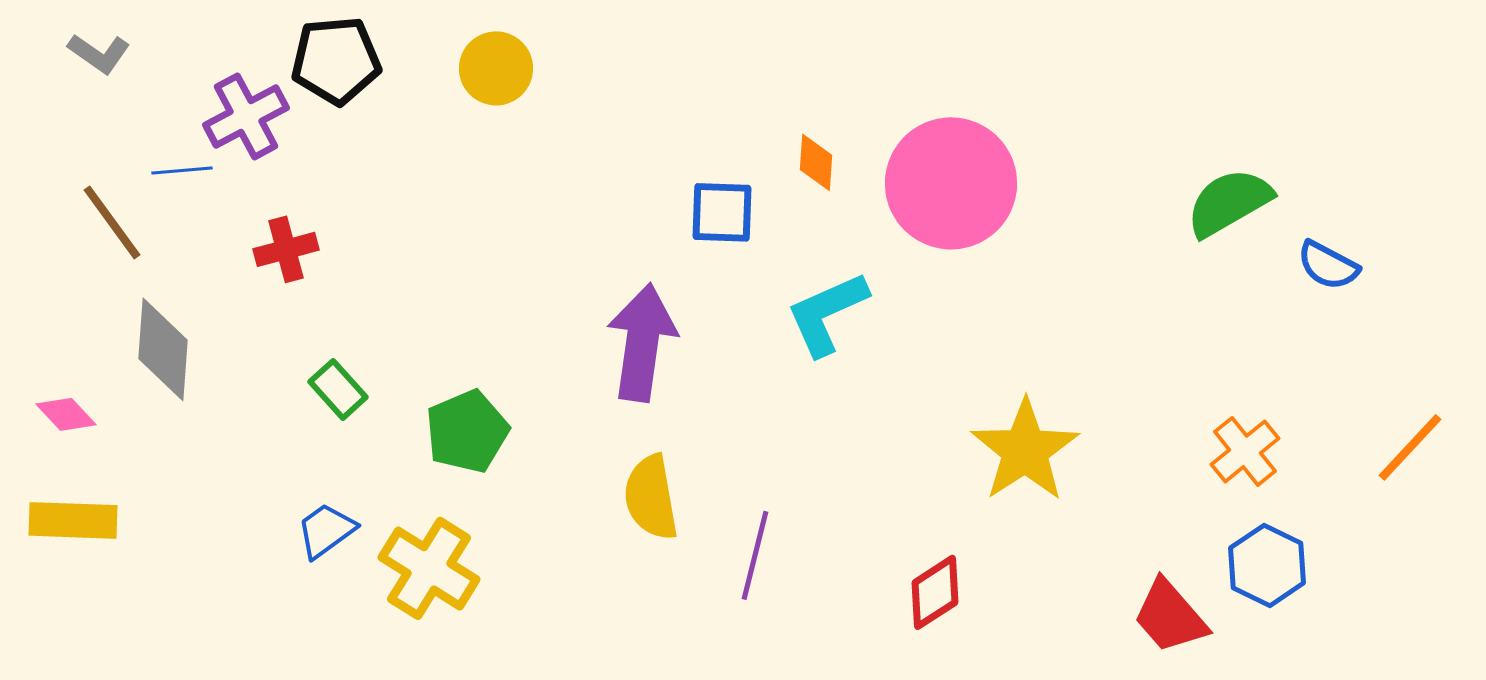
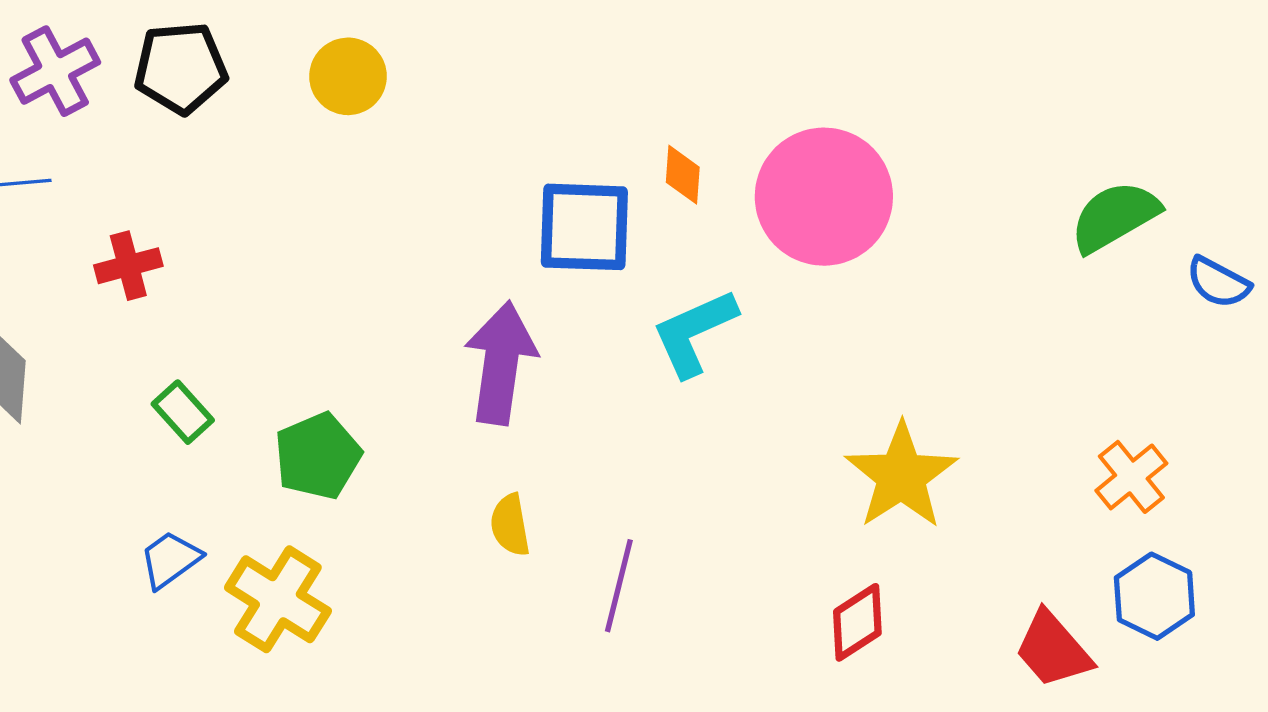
purple cross: (246, 116) -> (55, 71), moved
blue square: (722, 212) -> (584, 227), size x1.4
yellow semicircle: (651, 497) -> (510, 525), size x0.7
red diamond: (935, 592) -> (857, 622), moved

